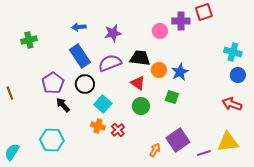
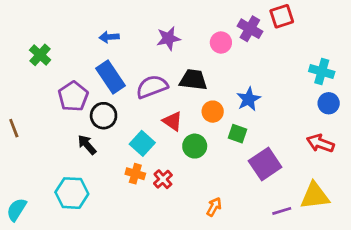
purple cross: (181, 21) -> (250, 29), turned 30
purple star: (113, 33) -> (168, 38), moved
green cross: (29, 40) -> (40, 55), turned -35
orange circle: (159, 70) -> (213, 112), moved
purple pentagon: (53, 83) -> (73, 96), moved
red triangle: (138, 83) -> (173, 121), moved
black circle: (85, 84) -> (104, 116), moved
purple square: (178, 140) -> (265, 164), moved

